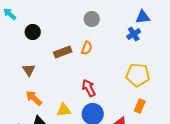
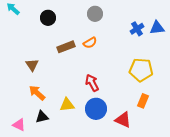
blue triangle: (143, 17) -> (157, 28), moved
black circle: (33, 32) -> (48, 18), moved
orange semicircle: (87, 48) -> (90, 43), turned 40

